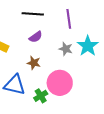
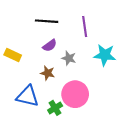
cyan star: (88, 46) -> (105, 55), turned -30
gray star: (66, 49) -> (69, 58), moved

